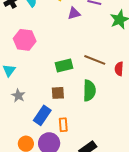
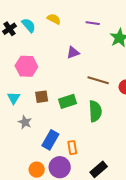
purple triangle: (74, 13) -> (73, 53), moved
green rectangle: (64, 66) -> (68, 101), moved
brown square: (58, 93) -> (42, 97), moved

